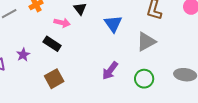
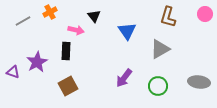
black rectangle: (52, 44) -> (66, 51), turned 60
purple star: (23, 55) -> (37, 62), size x1.5

